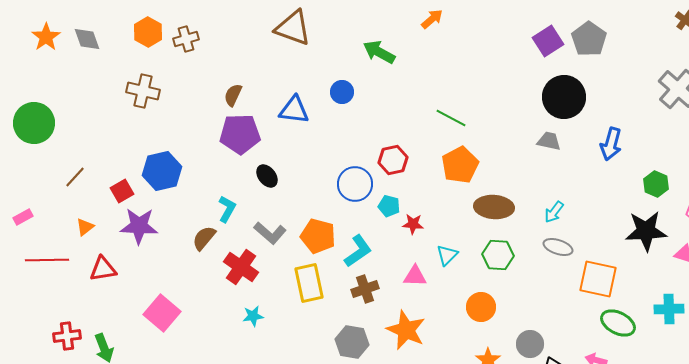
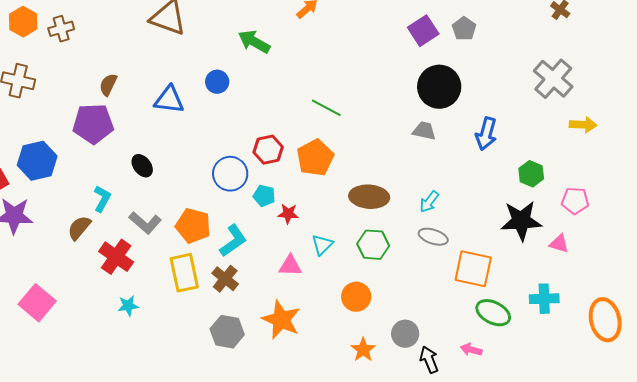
gray pentagon: (589, 39) -> (464, 29), size x0.7
purple pentagon: (240, 134) -> (93, 124), moved
orange pentagon: (460, 165) -> (315, 158), moved
brown cross: (365, 289) -> (225, 279), moved, turned -32

